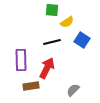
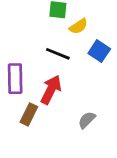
black line: (52, 42) -> (58, 54), turned 36
brown rectangle: (31, 86) -> (29, 114), turned -56

